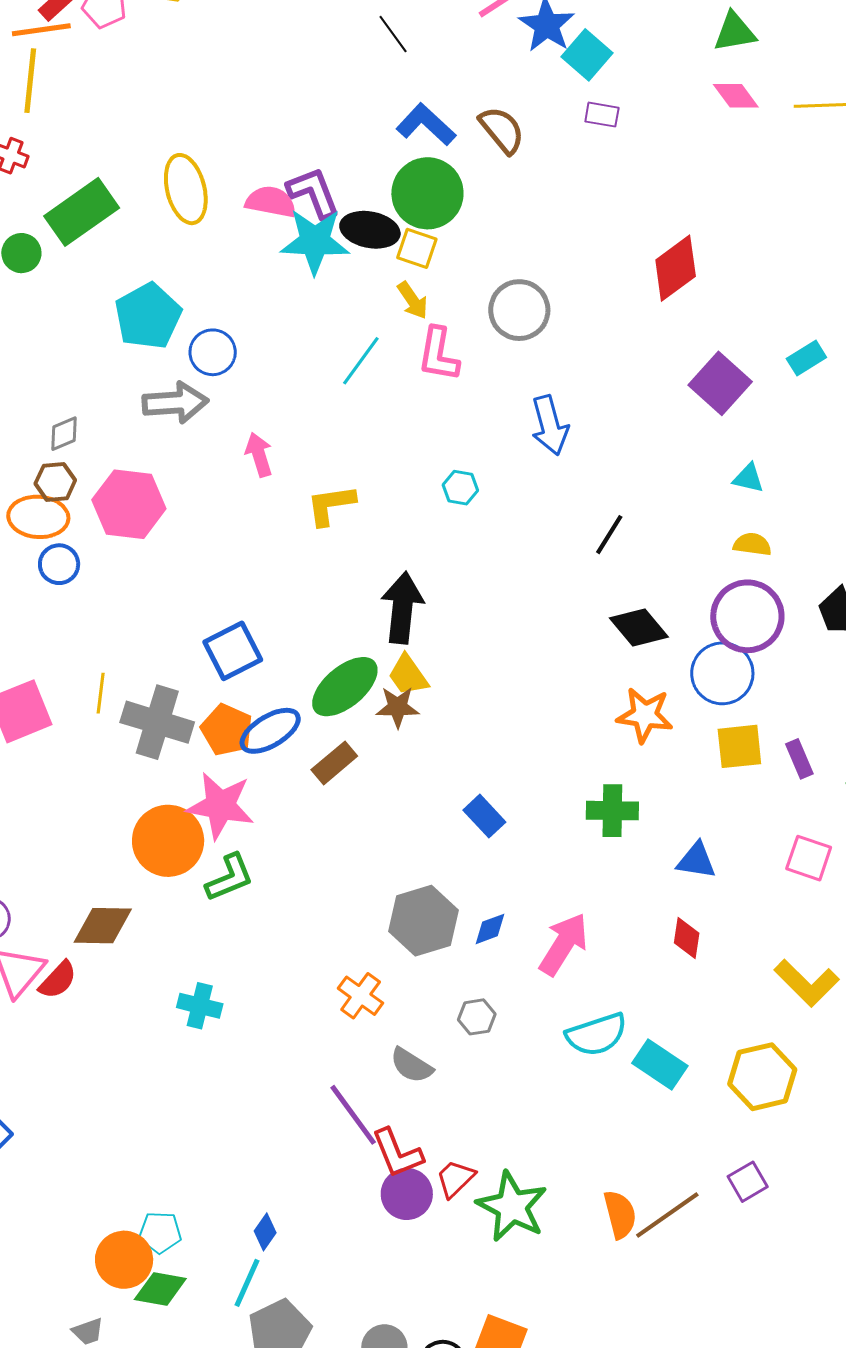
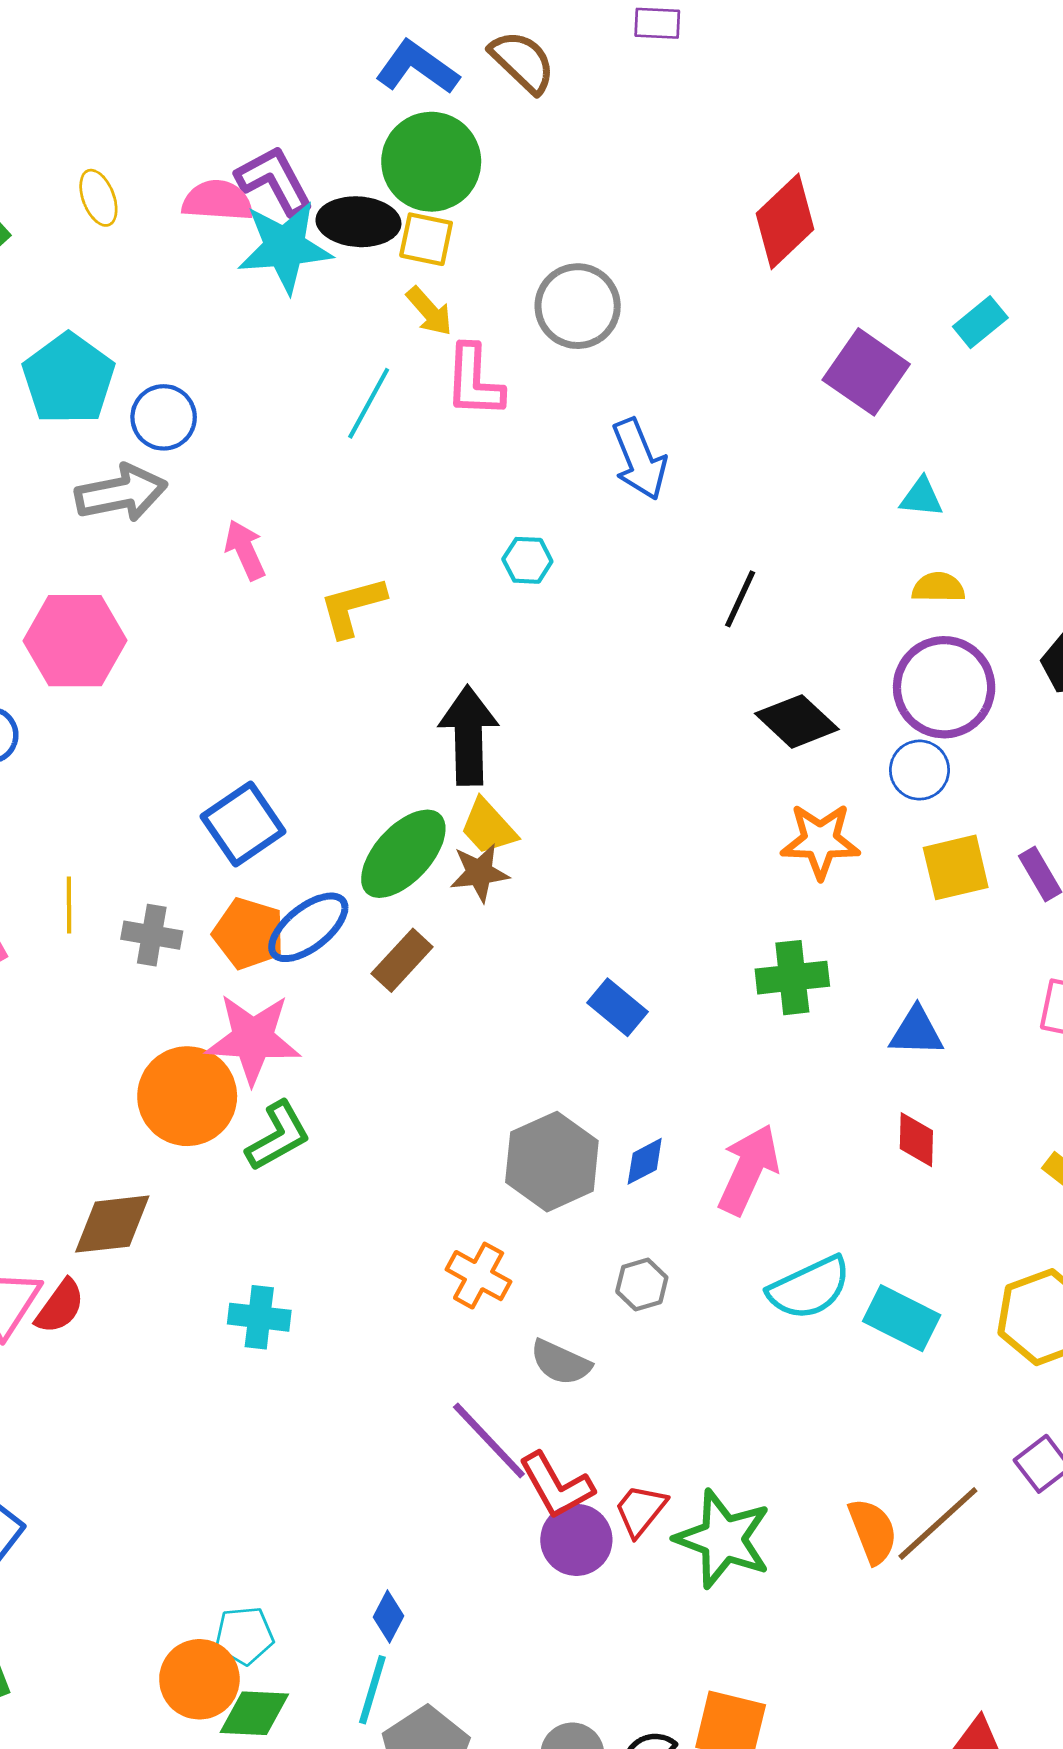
yellow ellipse: (186, 189) -> (98, 198), size x0.6
blue circle: (722, 673) -> (919, 770), size x0.7
gray cross: (157, 722) -> (152, 935), size x0.6

